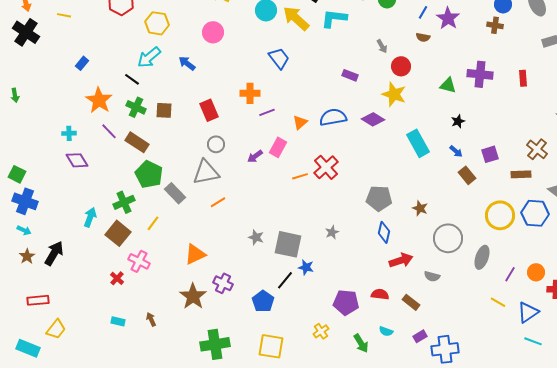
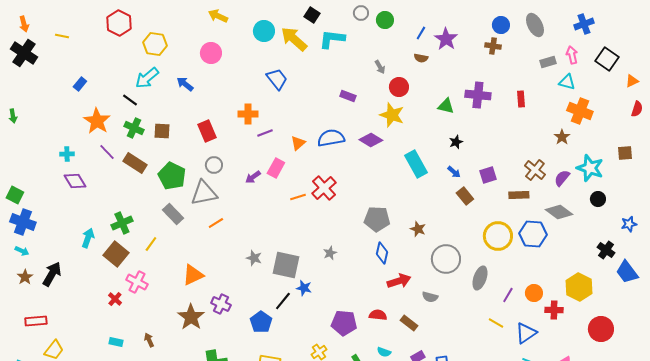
green pentagon: (149, 174) -> (172, 176), moved

